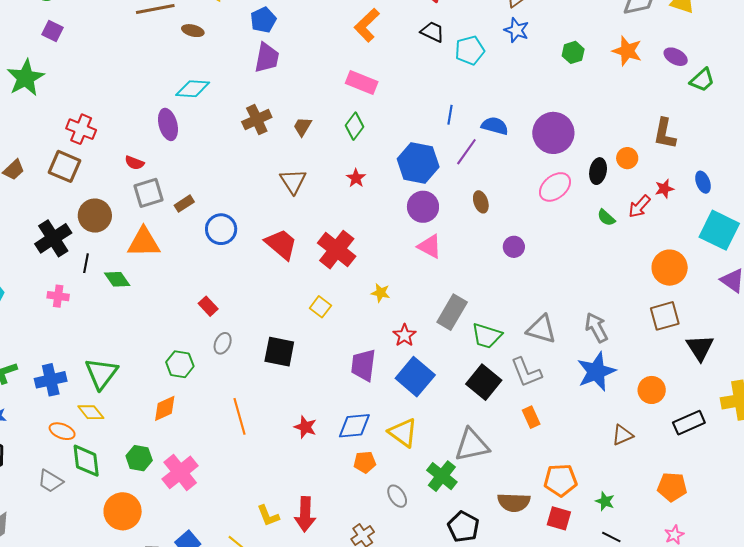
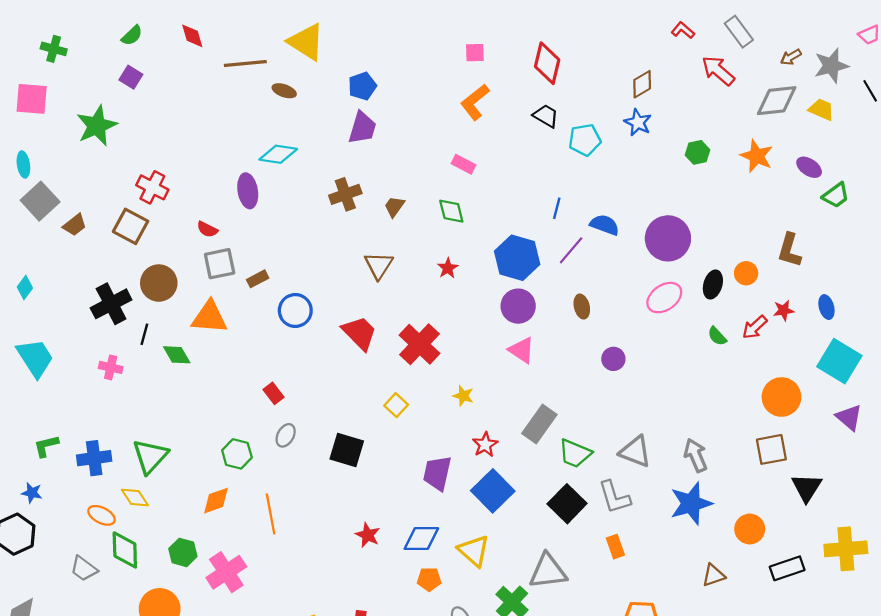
pink rectangle: (362, 83) -> (463, 164), size x0.7
green diamond: (355, 126) -> (451, 211), turned -56
orange line: (239, 416) -> (271, 514), moved

